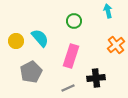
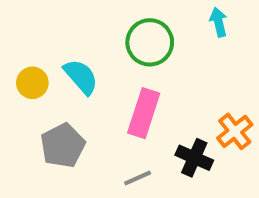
green circle: (74, 21) -> (150, 42), size x1.5
orange cross: (116, 45) -> (235, 131), moved
black cross: (96, 78) -> (194, 158), turned 30

